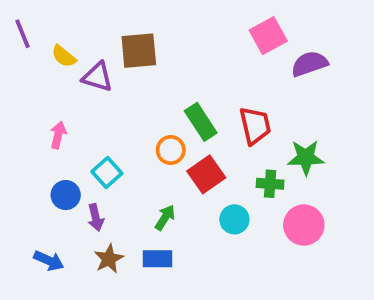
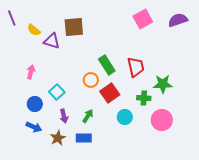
purple semicircle: (309, 64) -> (178, 20), moved
purple arrow: (96, 218) -> (64, 116), moved
blue arrow: (49, 261) -> (34, 127), moved

